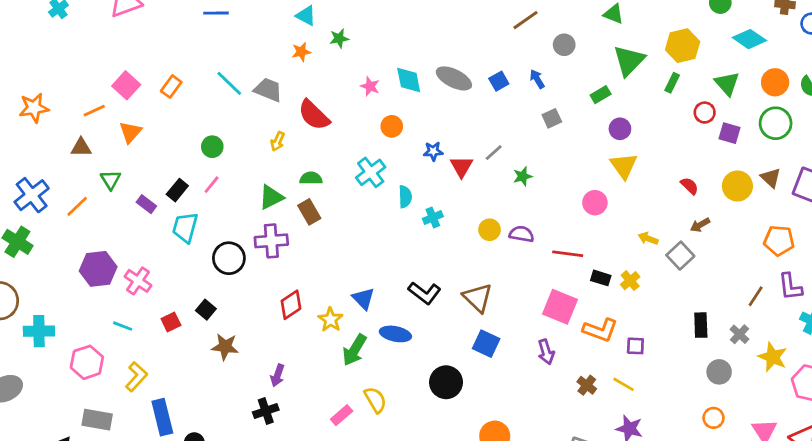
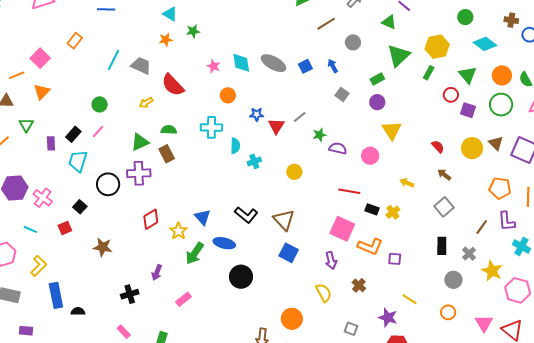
cyan line: (229, 83) -> (114, 60), turned 70
orange rectangle: (171, 87) -> (75, 41), moved
gray square: (552, 118) -> (342, 94), turned -32
purple circle: (620, 129) -> (377, 102), moved
yellow arrow: (278, 141) -> (146, 103), turned 32
cyan cross: (371, 172) -> (211, 127), turned 35
purple rectangle: (146, 204) -> (51, 143), turned 48
brown arrow: (700, 225) -> (444, 175), turned 64
purple semicircle: (522, 234) -> (338, 148), moved
gray square: (680, 256) -> (444, 207), moved
black square: (206, 310) -> (80, 207), moved
purple arrow: (277, 375) -> (157, 273), moved
black circle: (446, 382) -> (241, 277), moved
yellow line: (624, 384) -> (409, 299), moved
yellow semicircle: (375, 400) -> (324, 293), moved

